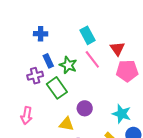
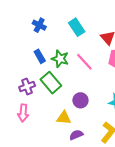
blue cross: (41, 34) -> (39, 25), moved, turned 32
pink line: (92, 59) -> (84, 62), moved
purple cross: (35, 76) -> (27, 87), moved

